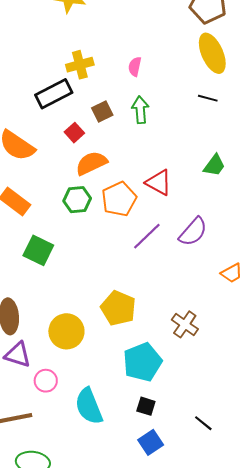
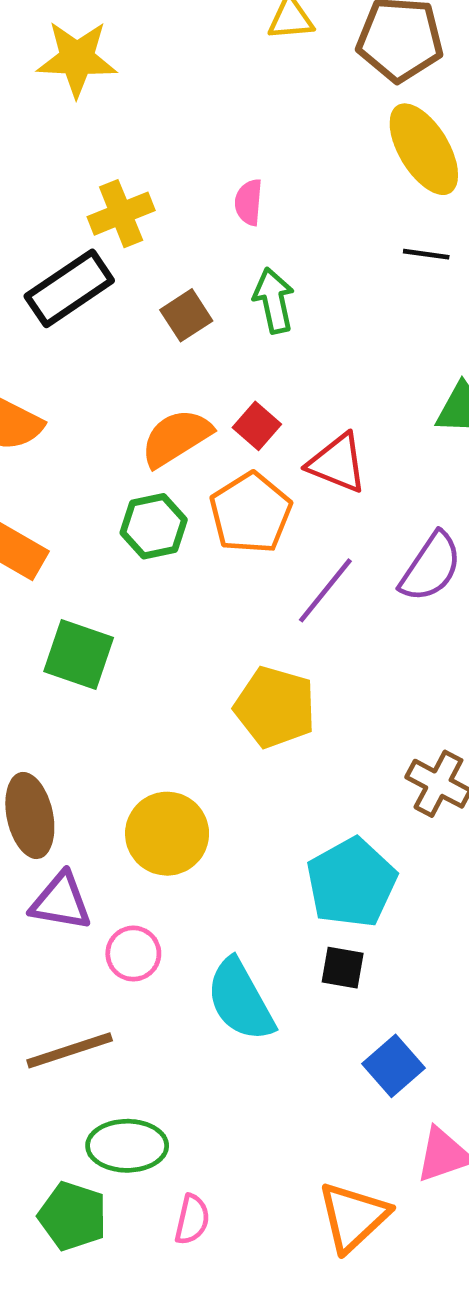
red square: (74, 133) -> (257, 426), moved
yellow pentagon: (118, 308) -> (275, 707), moved
black square: (146, 406) -> (343, 968), moved

